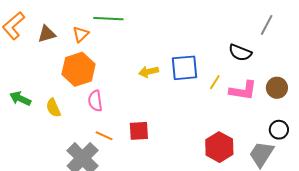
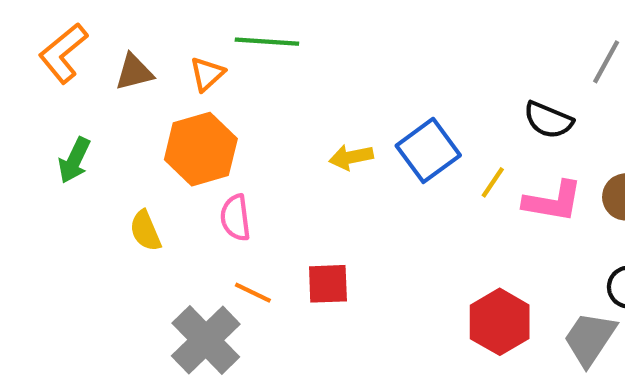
blue square: (184, 68) -> (428, 150), turned -32
green arrow: (20, 99) -> (74, 160), moved, turned -90

